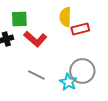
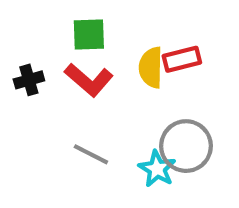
yellow semicircle: (65, 17) -> (151, 68), moved
green square: (19, 19) -> (89, 34), moved

